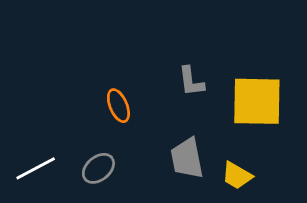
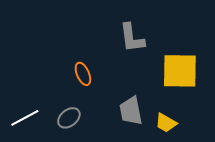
gray L-shape: (191, 81) -> (132, 38), moved, size x1.4

